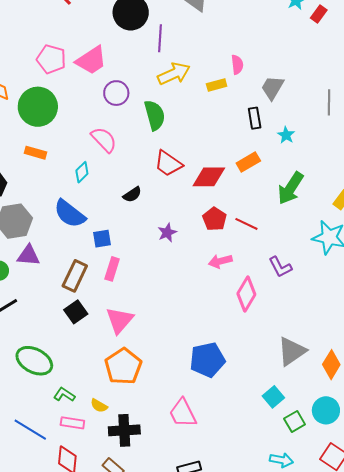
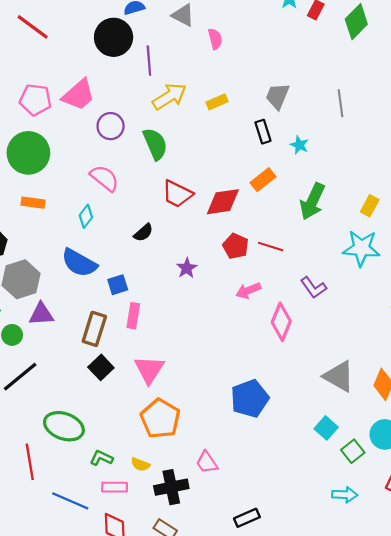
pink semicircle: (237, 65) -> (215, 39), moved
gray triangle: (292, 351) -> (339, 376), turned -48
pink trapezoid: (183, 413) -> (207, 462), moved, size x0.7

